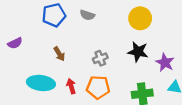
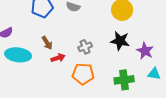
cyan ellipse: (41, 83) -> (18, 55), moved
red arrow: (71, 86) -> (58, 58), moved, turned 88

